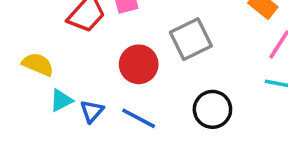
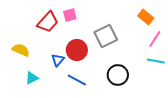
cyan triangle: (61, 100) -> (32, 78), moved
blue triangle: (92, 111) -> (58, 60), moved

